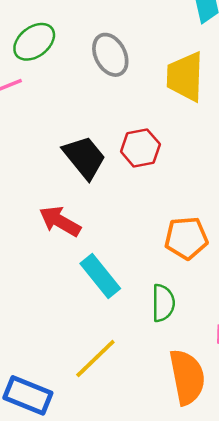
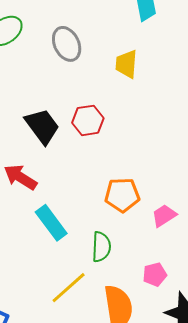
yellow trapezoid: (185, 77) -> (126, 64), size x0.7
yellow line: (95, 358) -> (69, 288), moved

